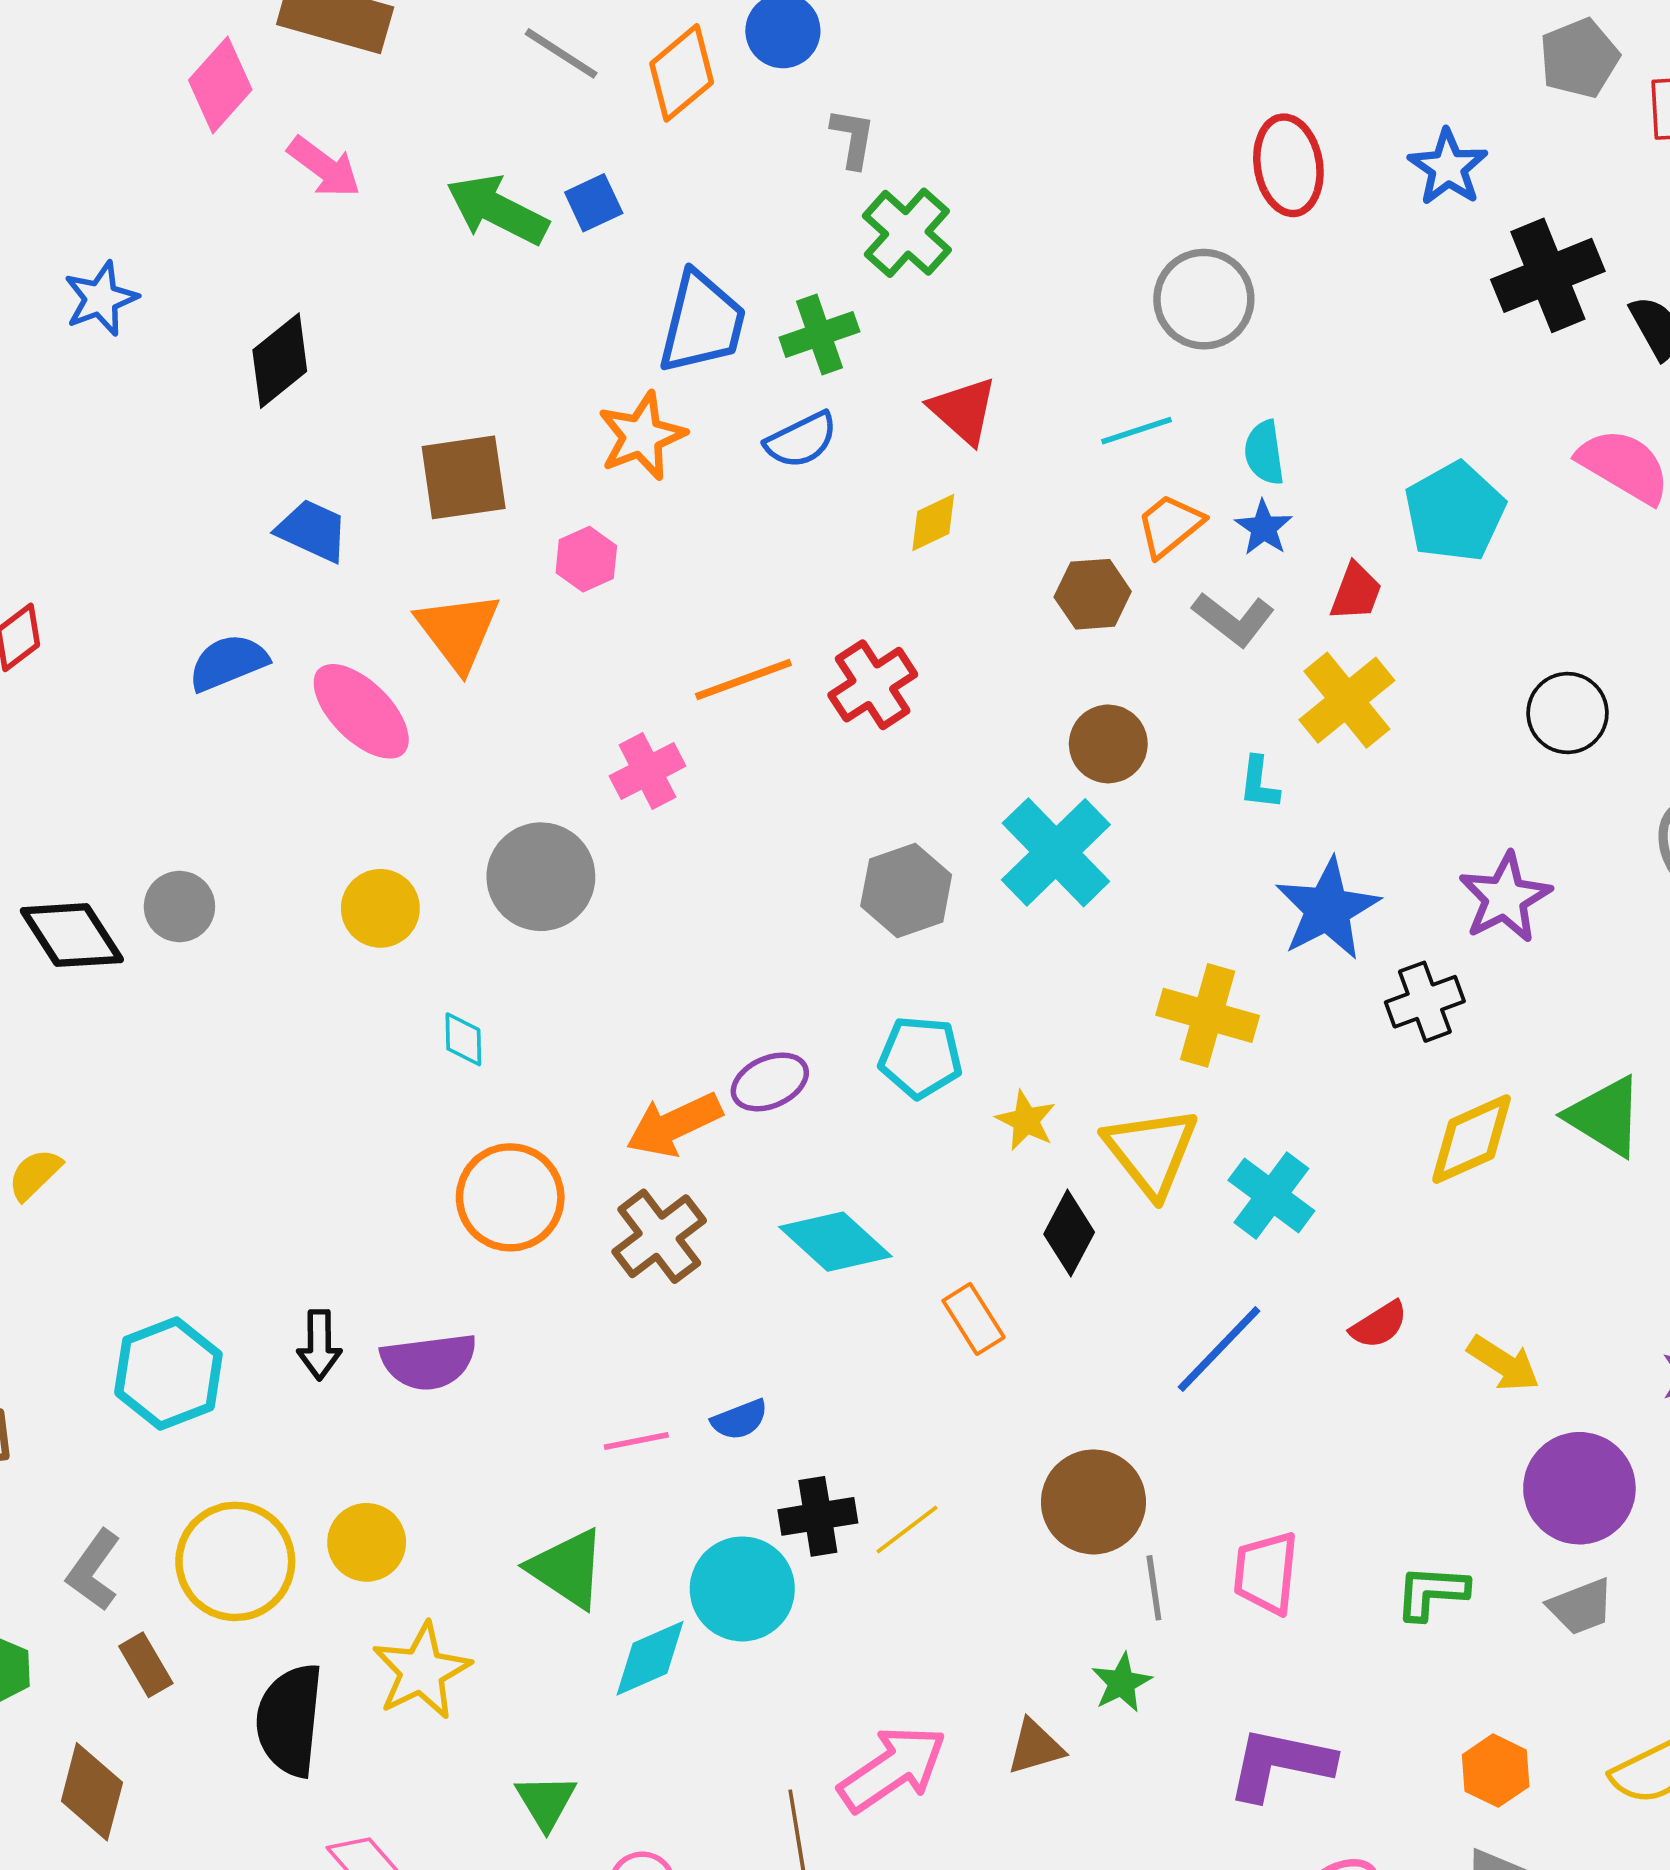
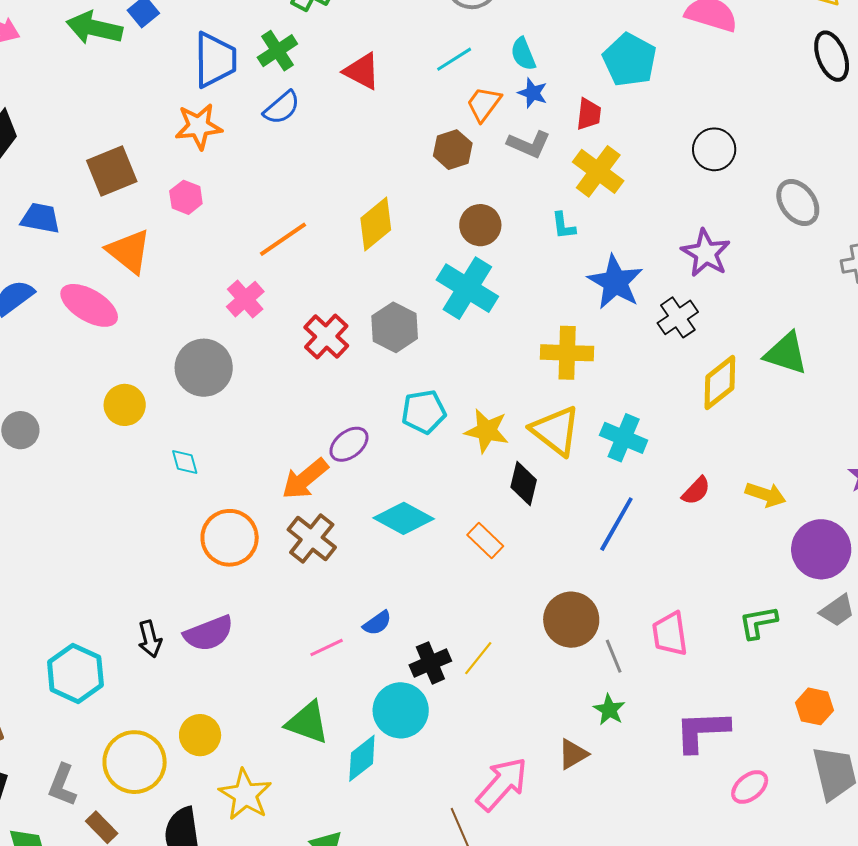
orange star: (642, 436) -> (199, 126), turned 30
yellow diamond: (933, 523) -> (376, 224), moved, size x1.6
red cross: (873, 685) -> (326, 336), moved
yellow star: (1026, 1120) -> (487, 431), size x1.4

